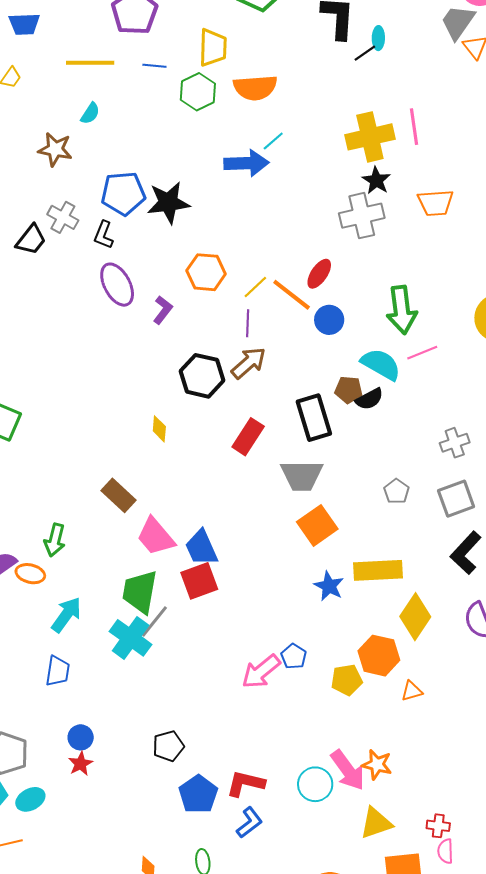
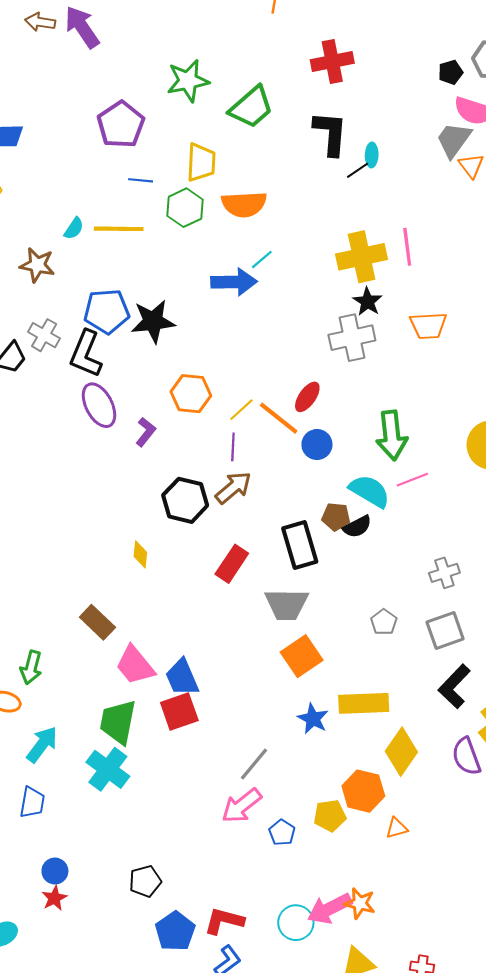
yellow line: (90, 63) -> (119, 229), moved
black L-shape: (104, 235) -> (86, 354), size x1.6
gray line: (154, 621) -> (254, 764), moved
blue pentagon: (294, 656) -> (282, 833), moved
pink arrow: (348, 770) -> (330, 909), turned 99

